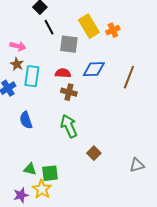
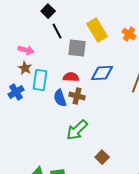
orange cross: (113, 30) -> (129, 34), moved, turned -32
blue semicircle: (26, 120) -> (60, 98), moved
green arrow: (69, 126) -> (77, 130), turned -110

